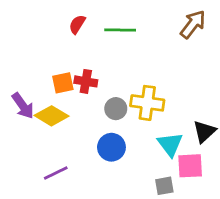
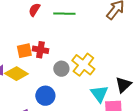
yellow cross: (147, 103) -> (83, 65), turned 30
blue circle: (111, 147) -> (45, 96), moved

